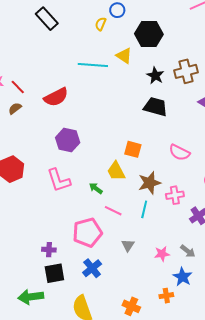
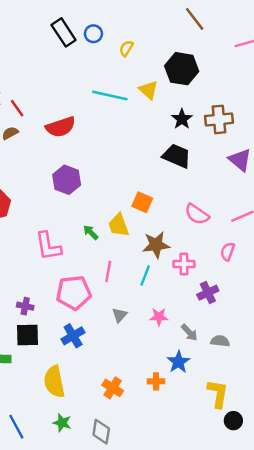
blue circle: (117, 10) -> (93, 34), moved
pink L-shape: (59, 180) -> (48, 246), moved
green arrow: (96, 188) -> (91, 232), moved
pink line: (113, 211) -> (108, 271), turned 66
pink star: (162, 254) -> (159, 317), moved

